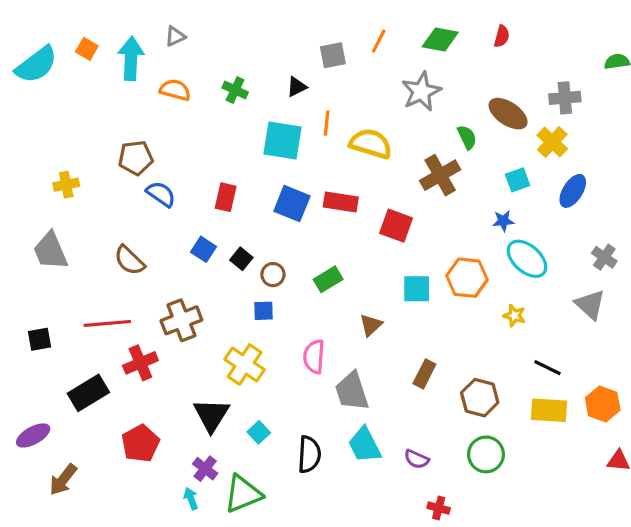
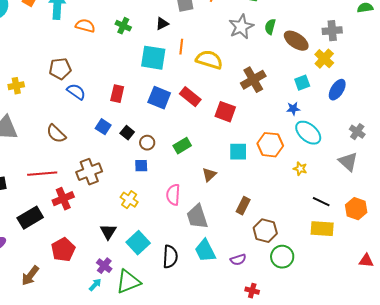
green semicircle: (467, 137) -> (270, 27), moved, turned -140
red rectangle: (341, 202) -> (190, 97), turned 30
yellow cross: (245, 364) -> (129, 200), size x0.7
brown hexagon: (480, 398) -> (265, 231), moved
orange hexagon: (603, 404) -> (356, 209), moved
black triangle: (211, 415) -> (108, 232), size x0.7
cyan square: (259, 432) -> (138, 243), size x1.6
purple semicircle: (417, 459) -> (238, 260), turned -42
brown arrow: (63, 480) -> (30, 276), moved
cyan arrow: (191, 499) -> (95, 285), turned 64

